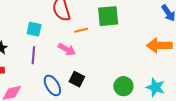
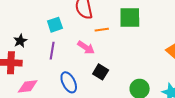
cyan square: (34, 29) -> (55, 25), turned -35
black square: (77, 79) -> (101, 72), moved

